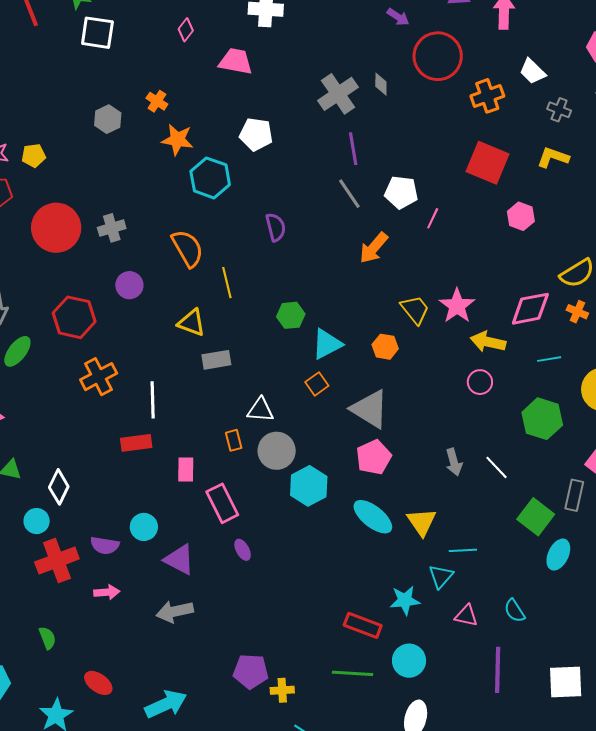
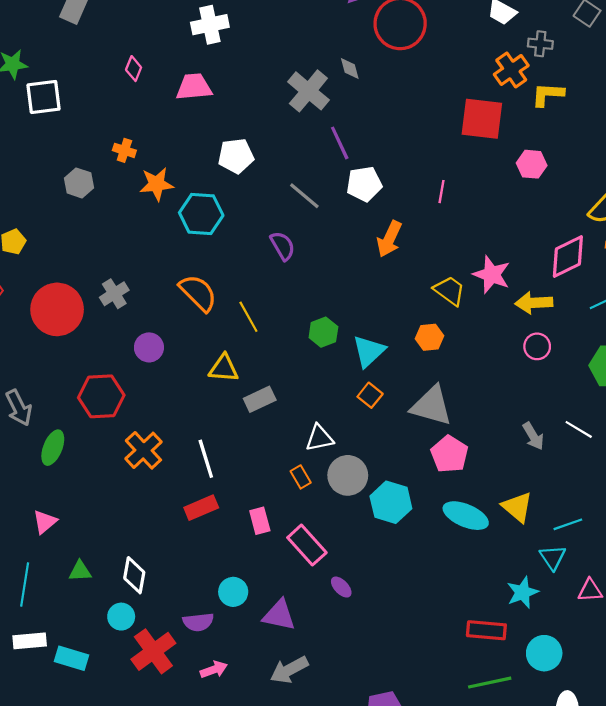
orange cross: (487, 96) -> (511, 70), moved
white pentagon: (401, 192) -> (364, 184), moved
gray line: (349, 194) -> (304, 196), moved

